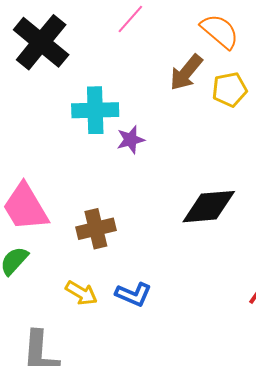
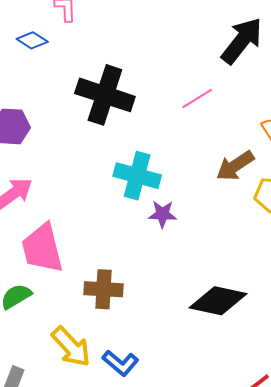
black cross: (41, 42) -> (105, 95), turned -38
yellow arrow: (81, 293) -> (71, 347), size x1.4

